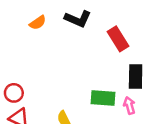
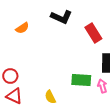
orange semicircle: (38, 23) -> (22, 28), moved

